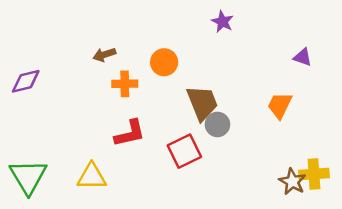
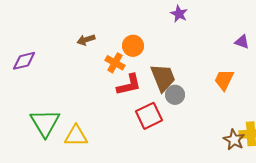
orange cross: (125, 84) -> (115, 63), moved, turned 30
red L-shape: (130, 133) -> (129, 85), moved
green triangle: (28, 177) -> (45, 123), moved

